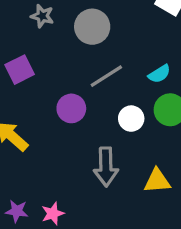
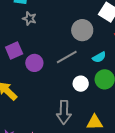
gray circle: (92, 27) -> (82, 30), moved
purple circle: (71, 108) -> (34, 63), moved

